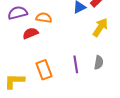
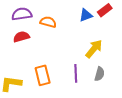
yellow arrow: (100, 27) -> (94, 49), moved
red semicircle: (30, 33) -> (21, 37), moved

